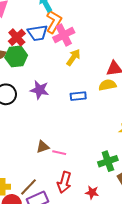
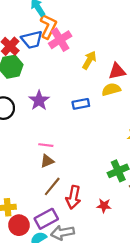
yellow arrow: (73, 57) -> (89, 60), moved
purple star: (40, 90) -> (39, 100), turned 30
pink line: (59, 153) -> (46, 145), moved
brown line: (29, 187) -> (52, 186), moved

